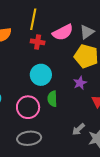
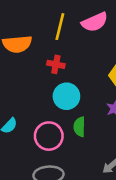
pink semicircle: (63, 32) -> (95, 22), moved
red cross: (38, 42) -> (56, 64), moved

